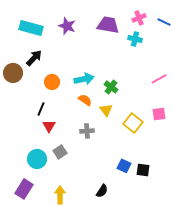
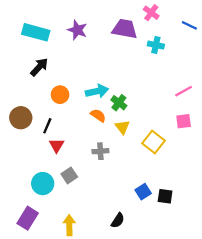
pink cross: (139, 18) -> (151, 13), moved, turned -32
brown circle: (13, 73) -> (21, 118), moved
green cross: (111, 87) -> (119, 103), moved
pink square: (159, 114) -> (184, 121), moved
blue square: (124, 166) -> (143, 192), turned 32

